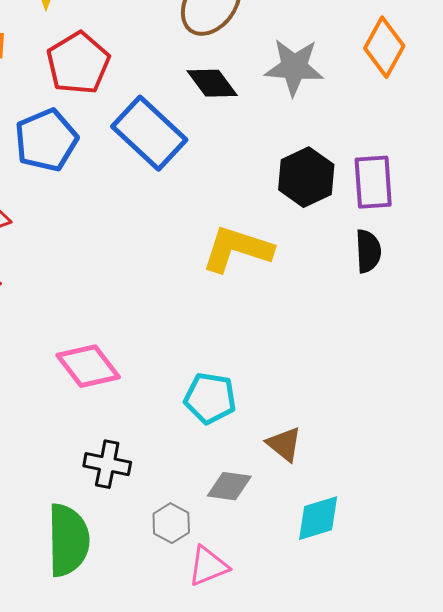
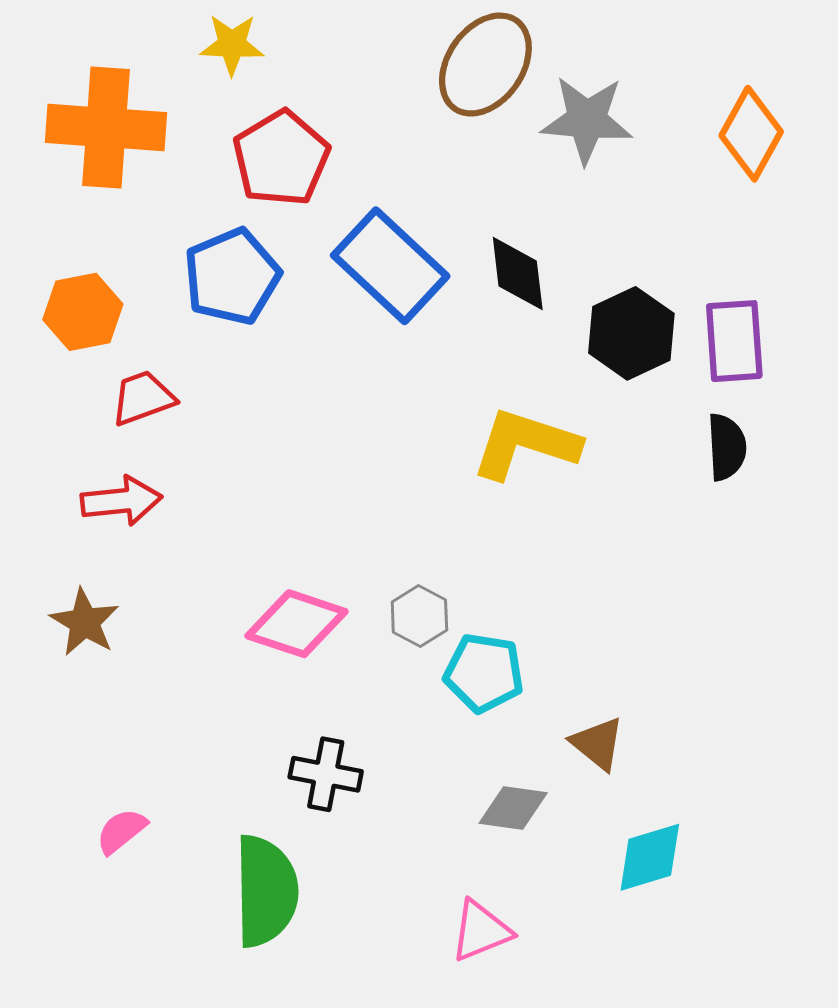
gray star: (294, 67) -> (587, 120), moved
black diamond: (212, 83) -> (518, 273), moved, turned 30
pink diamond: (88, 366) -> (296, 624), turned -34
gray hexagon: (171, 523) -> (419, 616), moved

